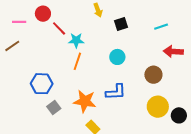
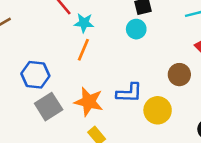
cyan circle: (117, 57) -> (136, 29), moved
yellow circle: (158, 107) -> (158, 110), moved
gray square: (54, 108) -> (49, 107), size x1.5

